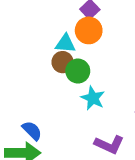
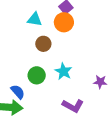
cyan triangle: (65, 44) -> (35, 19), moved
green circle: (78, 71) -> (37, 75), moved

